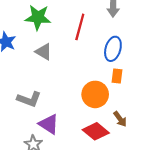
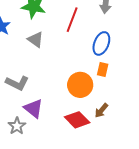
brown arrow: (120, 119) -> (101, 110), turned 70

